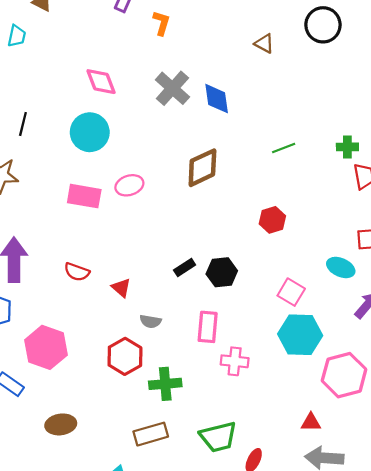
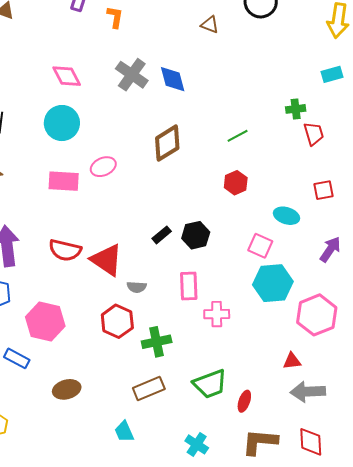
green line: (284, 148) -> (238, 136), moved
cyan ellipse: (341, 267) -> (287, 216), moved
red semicircle: (77, 272) -> (65, 250), size x1.4
red triangle: (121, 288) -> (107, 260), size x1.8

